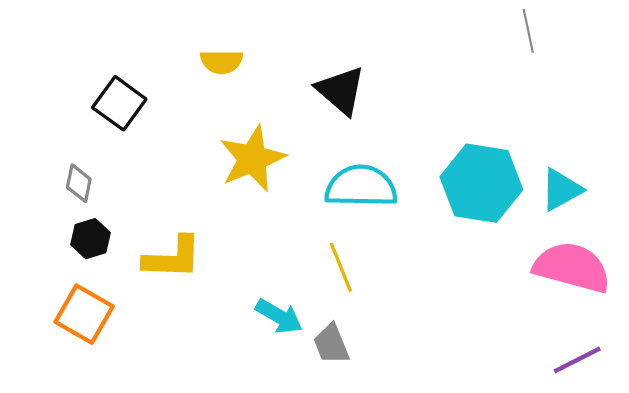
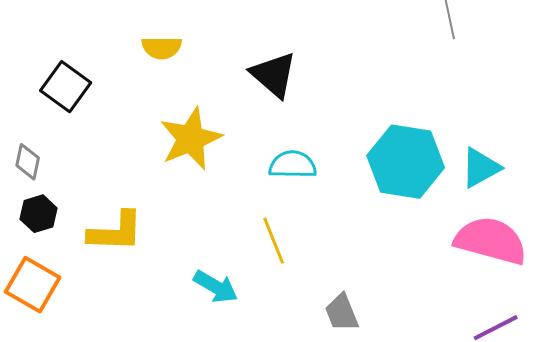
cyan semicircle: (361, 186) -> (293, 165), size x0.7
gray trapezoid: (331, 344) -> (342, 313), moved

